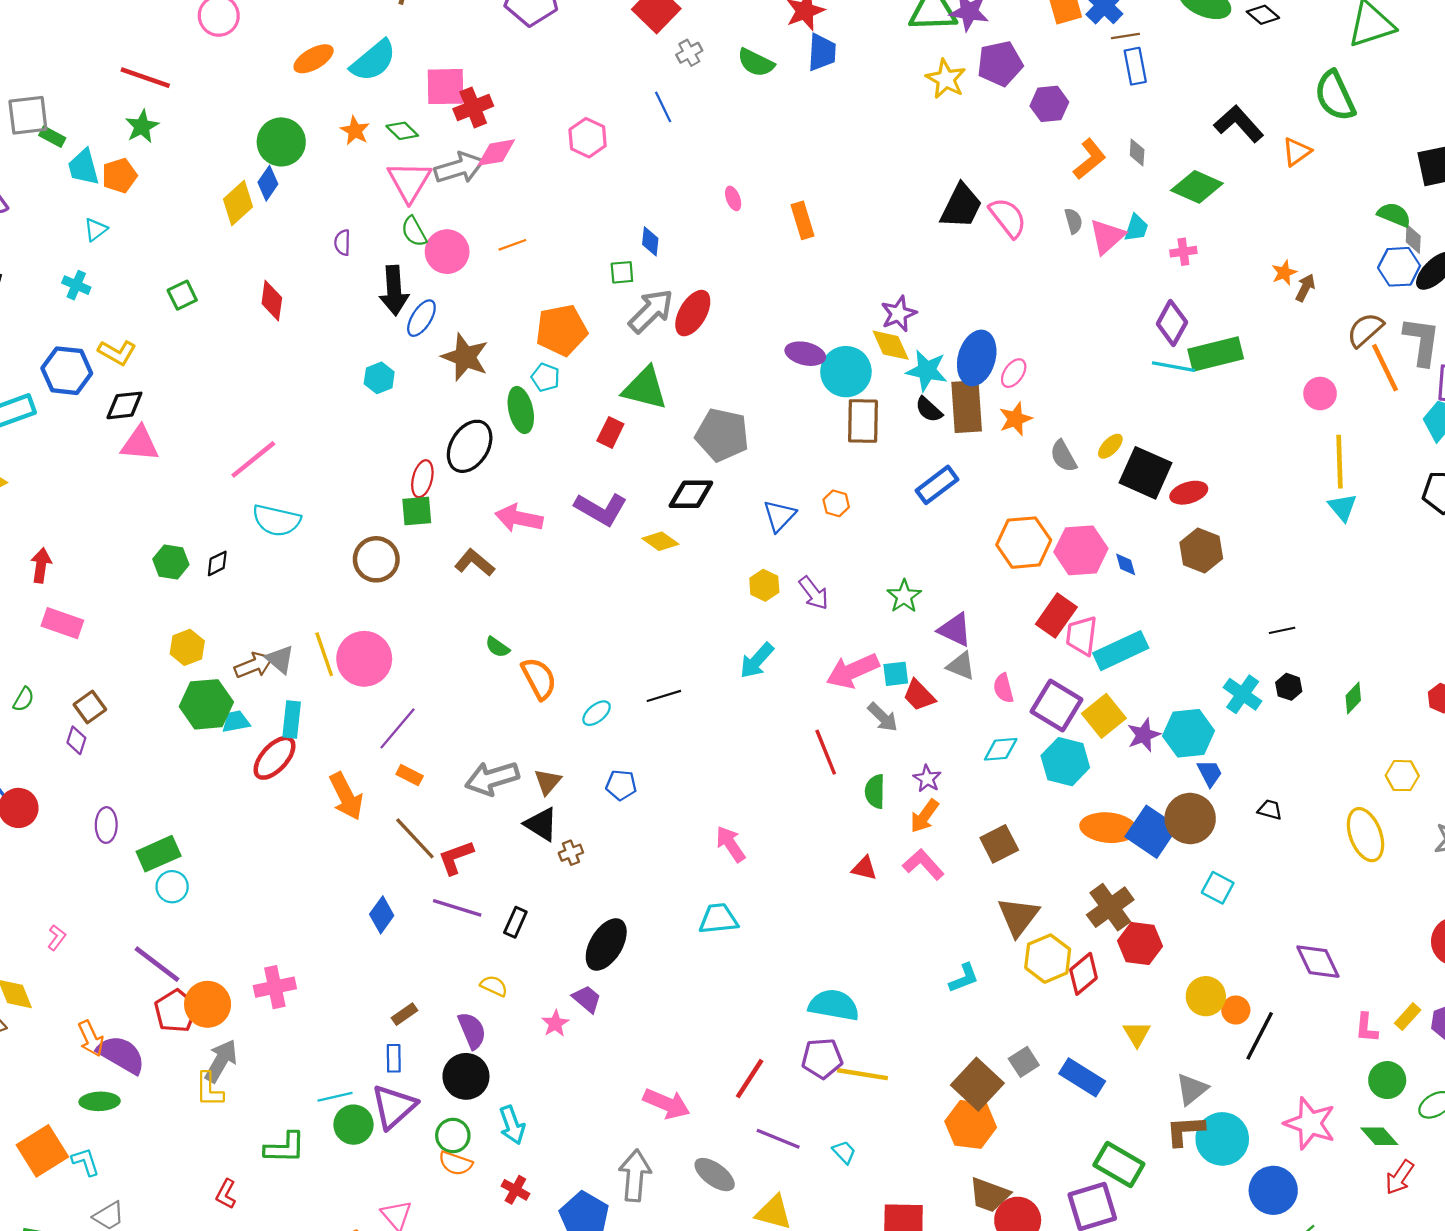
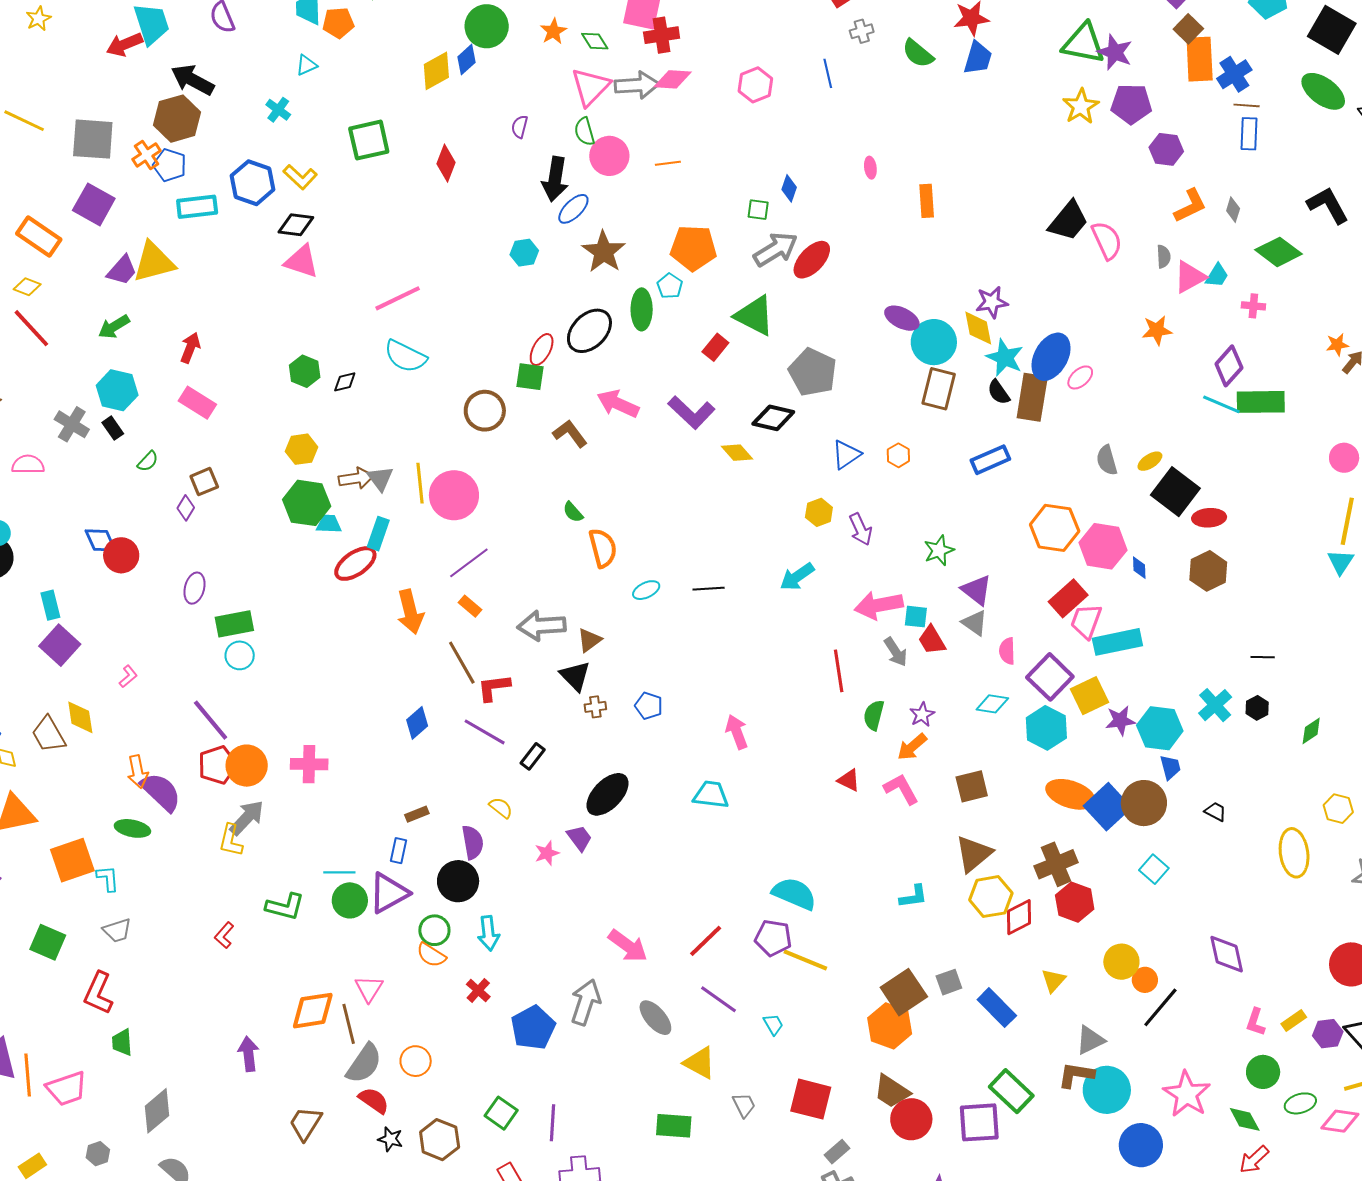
green square: (182, 295) -> (369, 140), size x1.6
orange star: (1016, 419) -> (1157, 330), moved
blue pentagon: (621, 785) -> (649, 706), moved

